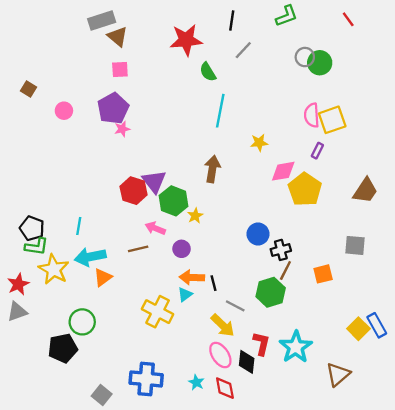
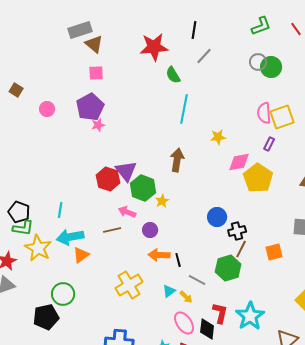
green L-shape: (287, 16) -> (261, 26), moved
cyan triangle: (185, 294) -> (169, 291), moved
yellow cross: (158, 312) -> (129, 285), turned 32
yellow arrow: (223, 325) -> (186, 297), size x0.6

